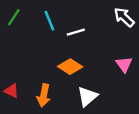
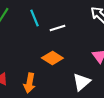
white triangle: (87, 97) -> (81, 82), moved

